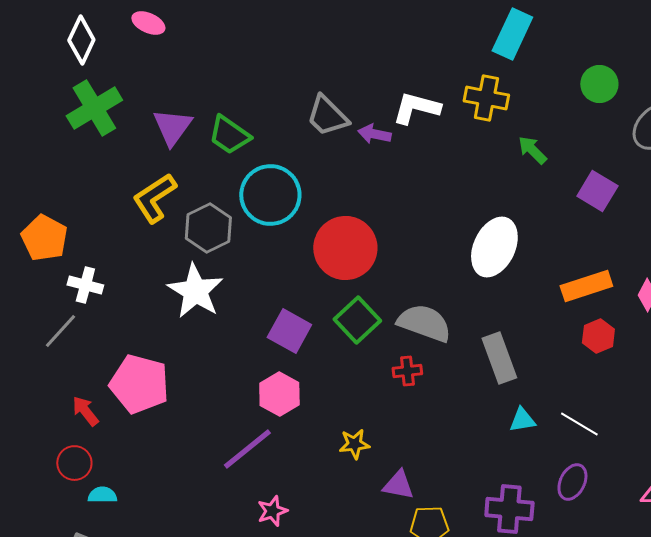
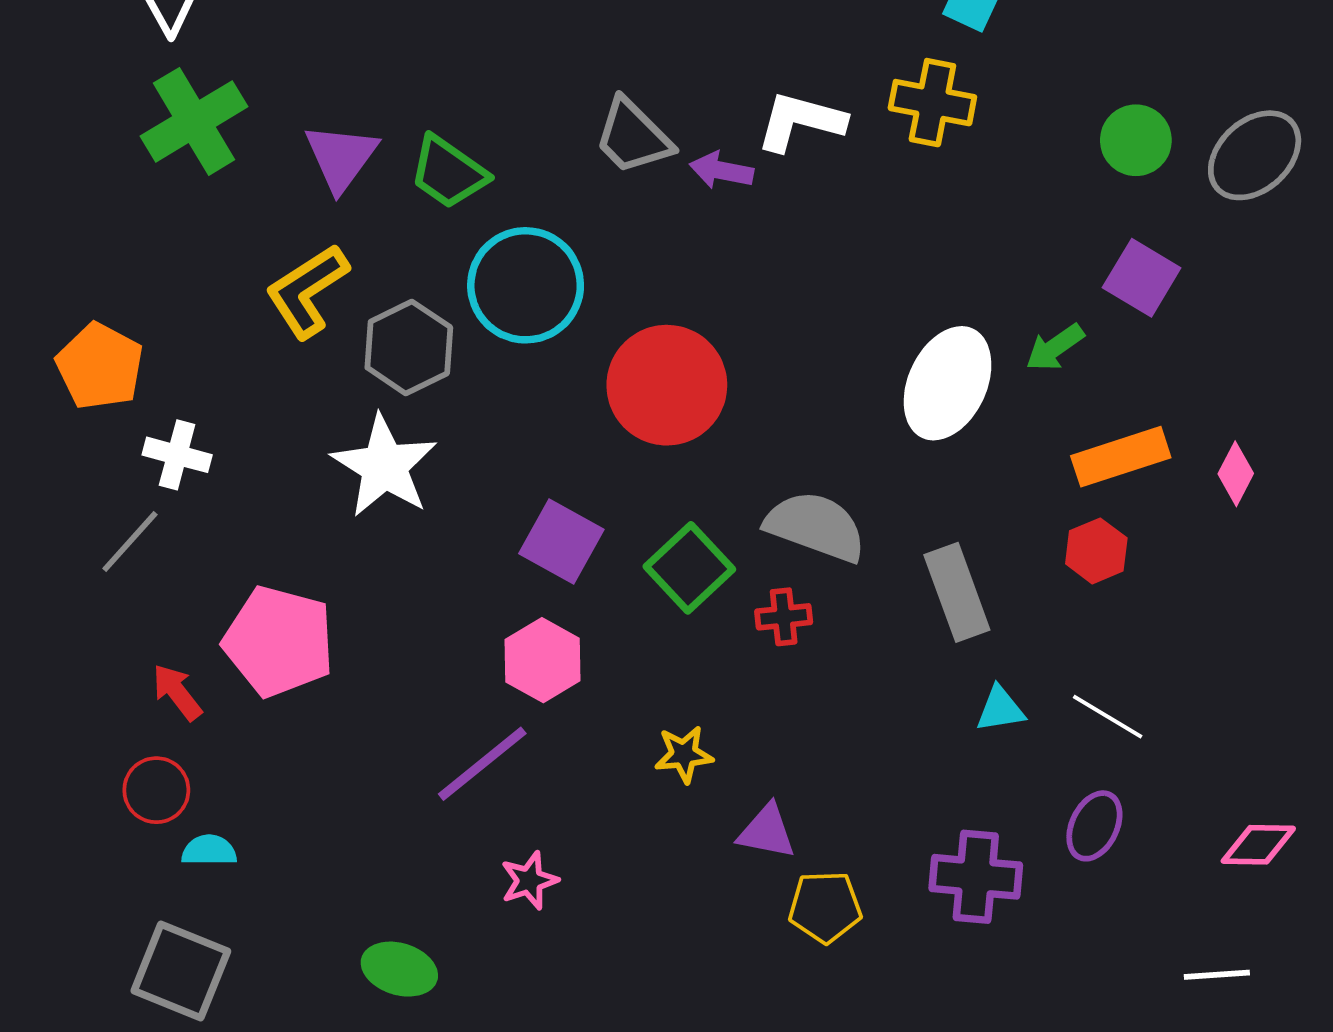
green circle: (599, 84) -> (1136, 140), moved
green arrow: (532, 150) -> (1055, 347), moved, turned -80
green square: (357, 320) -> (689, 568), moved
red hexagon: (598, 336) -> (1096, 551), moved

